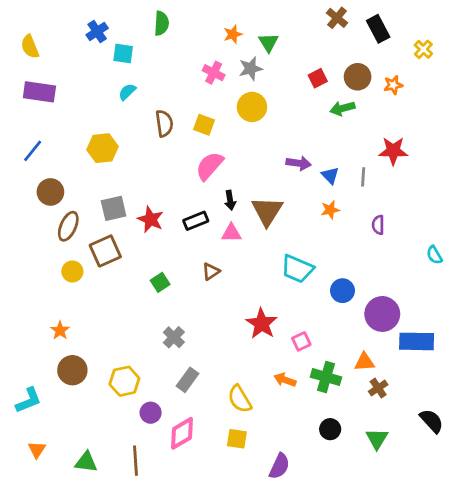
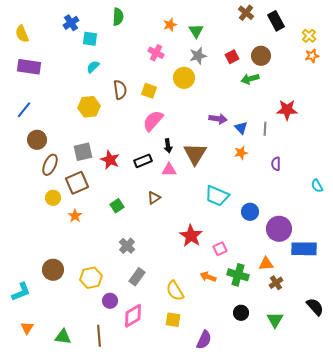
gray star: (251, 69) -> (198, 56), moved
orange star: (393, 85) -> (312, 56), moved
yellow hexagon: (103, 148) -> (89, 107), moved
orange star: (60, 330) -> (75, 216), moved

